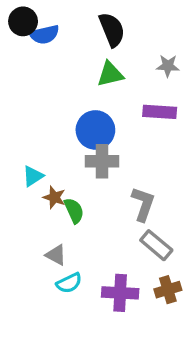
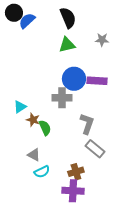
blue semicircle: (44, 35) -> (27, 21), turned 150
purple rectangle: (160, 112) -> (97, 81), moved
blue circle: (95, 130) -> (74, 79), moved
brown cross: (168, 290) -> (76, 172), moved
purple cross: (120, 293) -> (73, 191), moved

